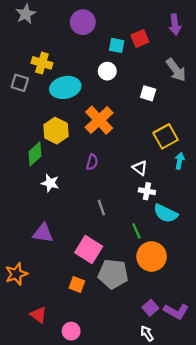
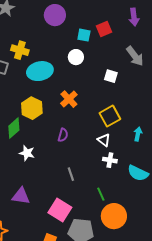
orange cross: (99, 120) -> (69, 99), size x0.7
yellow square: (166, 136) -> (110, 116), moved
cyan semicircle: (166, 213) -> (138, 173), moved

